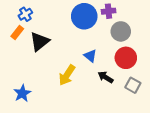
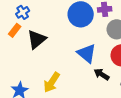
blue triangle: (90, 56) -> (87, 53), size x1.5
yellow arrow: (67, 75) -> (52, 82), moved

